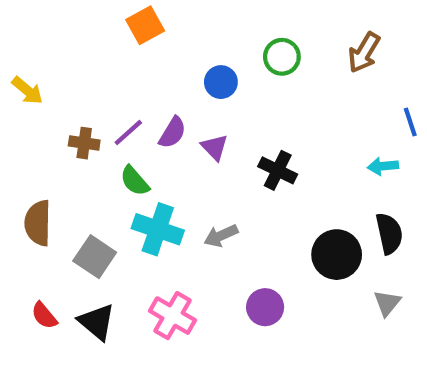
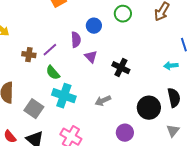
purple semicircle: (173, 133) -> (76, 40), moved, turned -35
gray arrow: (221, 236) -> (103, 101), moved
purple circle: (265, 307) -> (125, 133), moved

